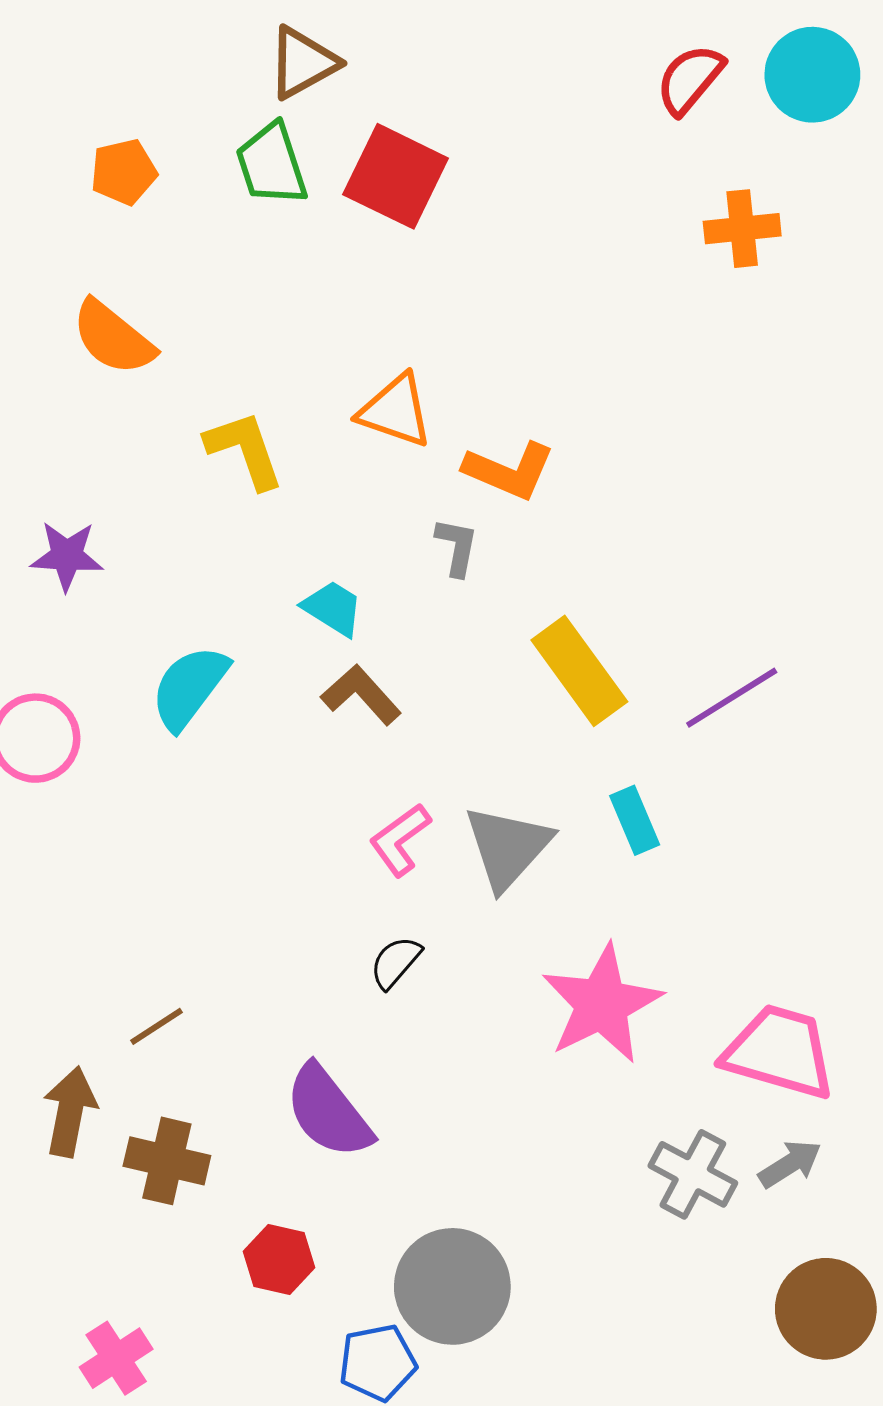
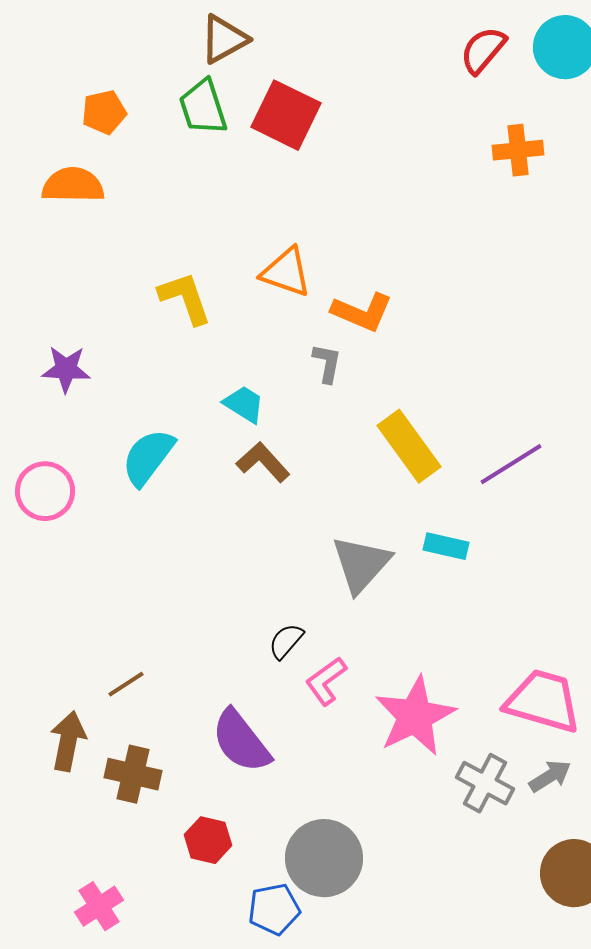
orange semicircle: (113, 338) -> (73, 185), moved, turned 142
cyan rectangle: (635, 820) -> (446, 546), turned -54
pink L-shape: (400, 840) -> (326, 681), moved
pink star: (602, 1004) -> (415, 716), moved

